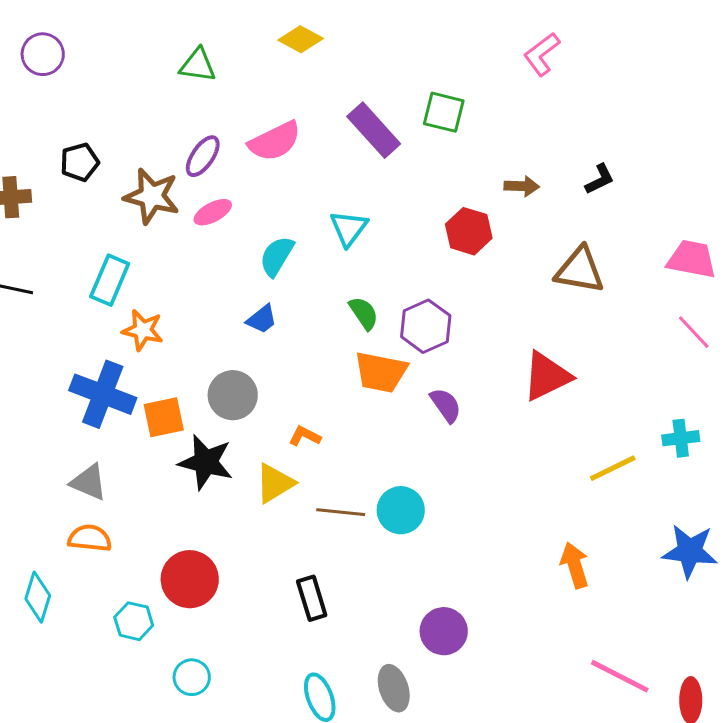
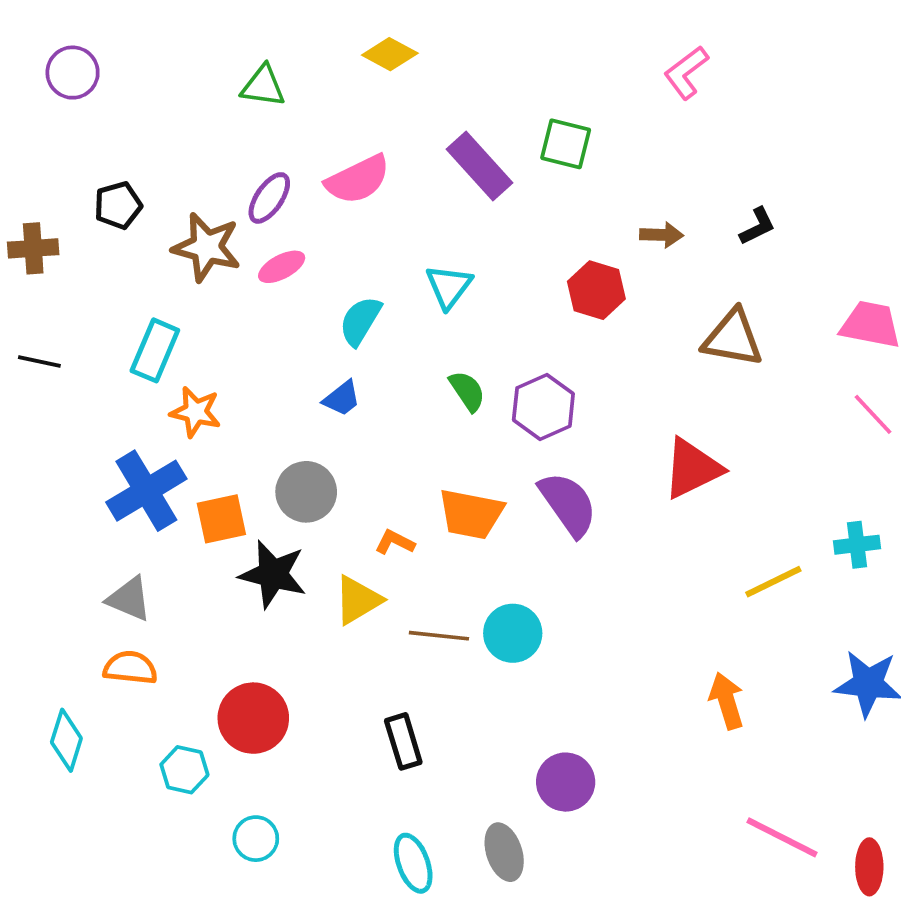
orange trapezoid: (381, 372) -> (471, 514), moved
blue cross: (103, 394) -> (146, 491), turned 38
purple semicircle: (446, 405) -> (568, 504), size x1.5

